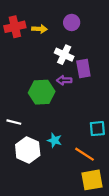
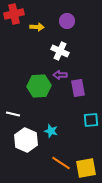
red cross: (15, 27) -> (14, 14), moved
purple rectangle: (83, 69) -> (78, 88), moved
orange line: (84, 154) -> (61, 163), moved

